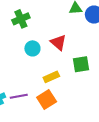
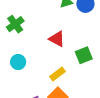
cyan circle: (32, 48) -> (18, 62), moved

